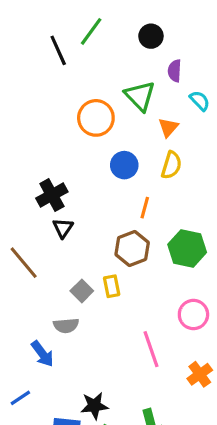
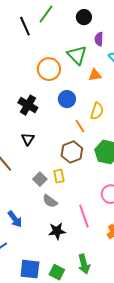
orange triangle: (168, 127) -> (95, 75), turned 40
yellow semicircle: (171, 165) -> (97, 111), moved
black cross: (52, 195) -> (28, 105), moved, turned -30
orange line: (145, 208) -> (80, 126), turned -48
gray semicircle: (66, 326) -> (50, 201), moved, turned 42
black star: (94, 406) -> (57, 231), moved

